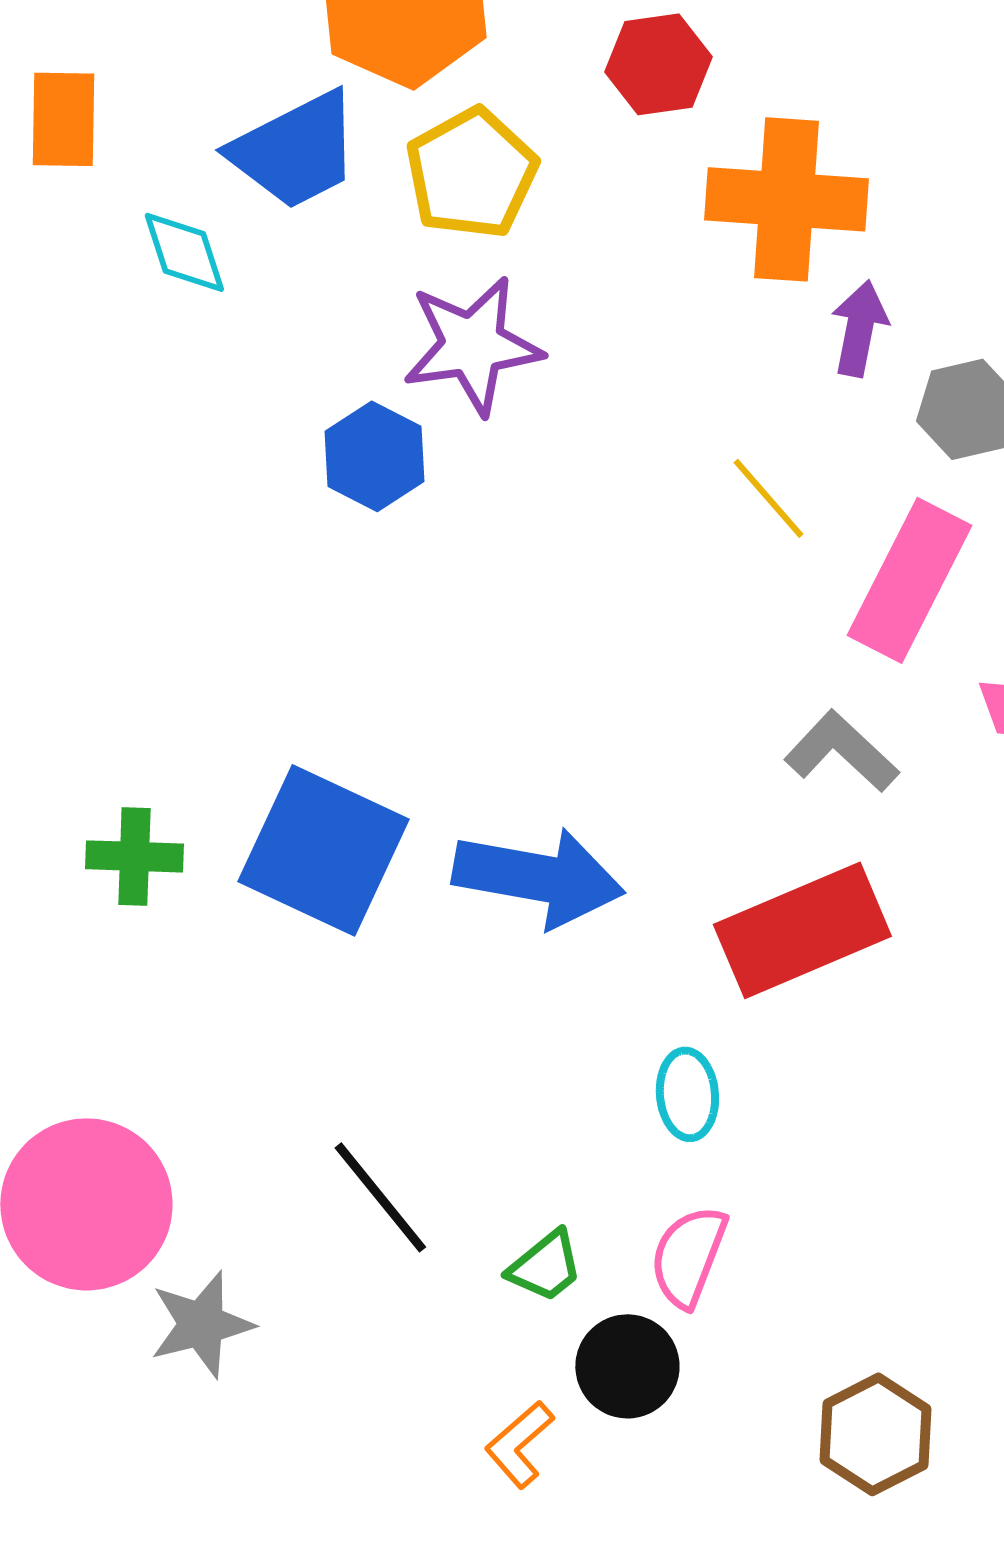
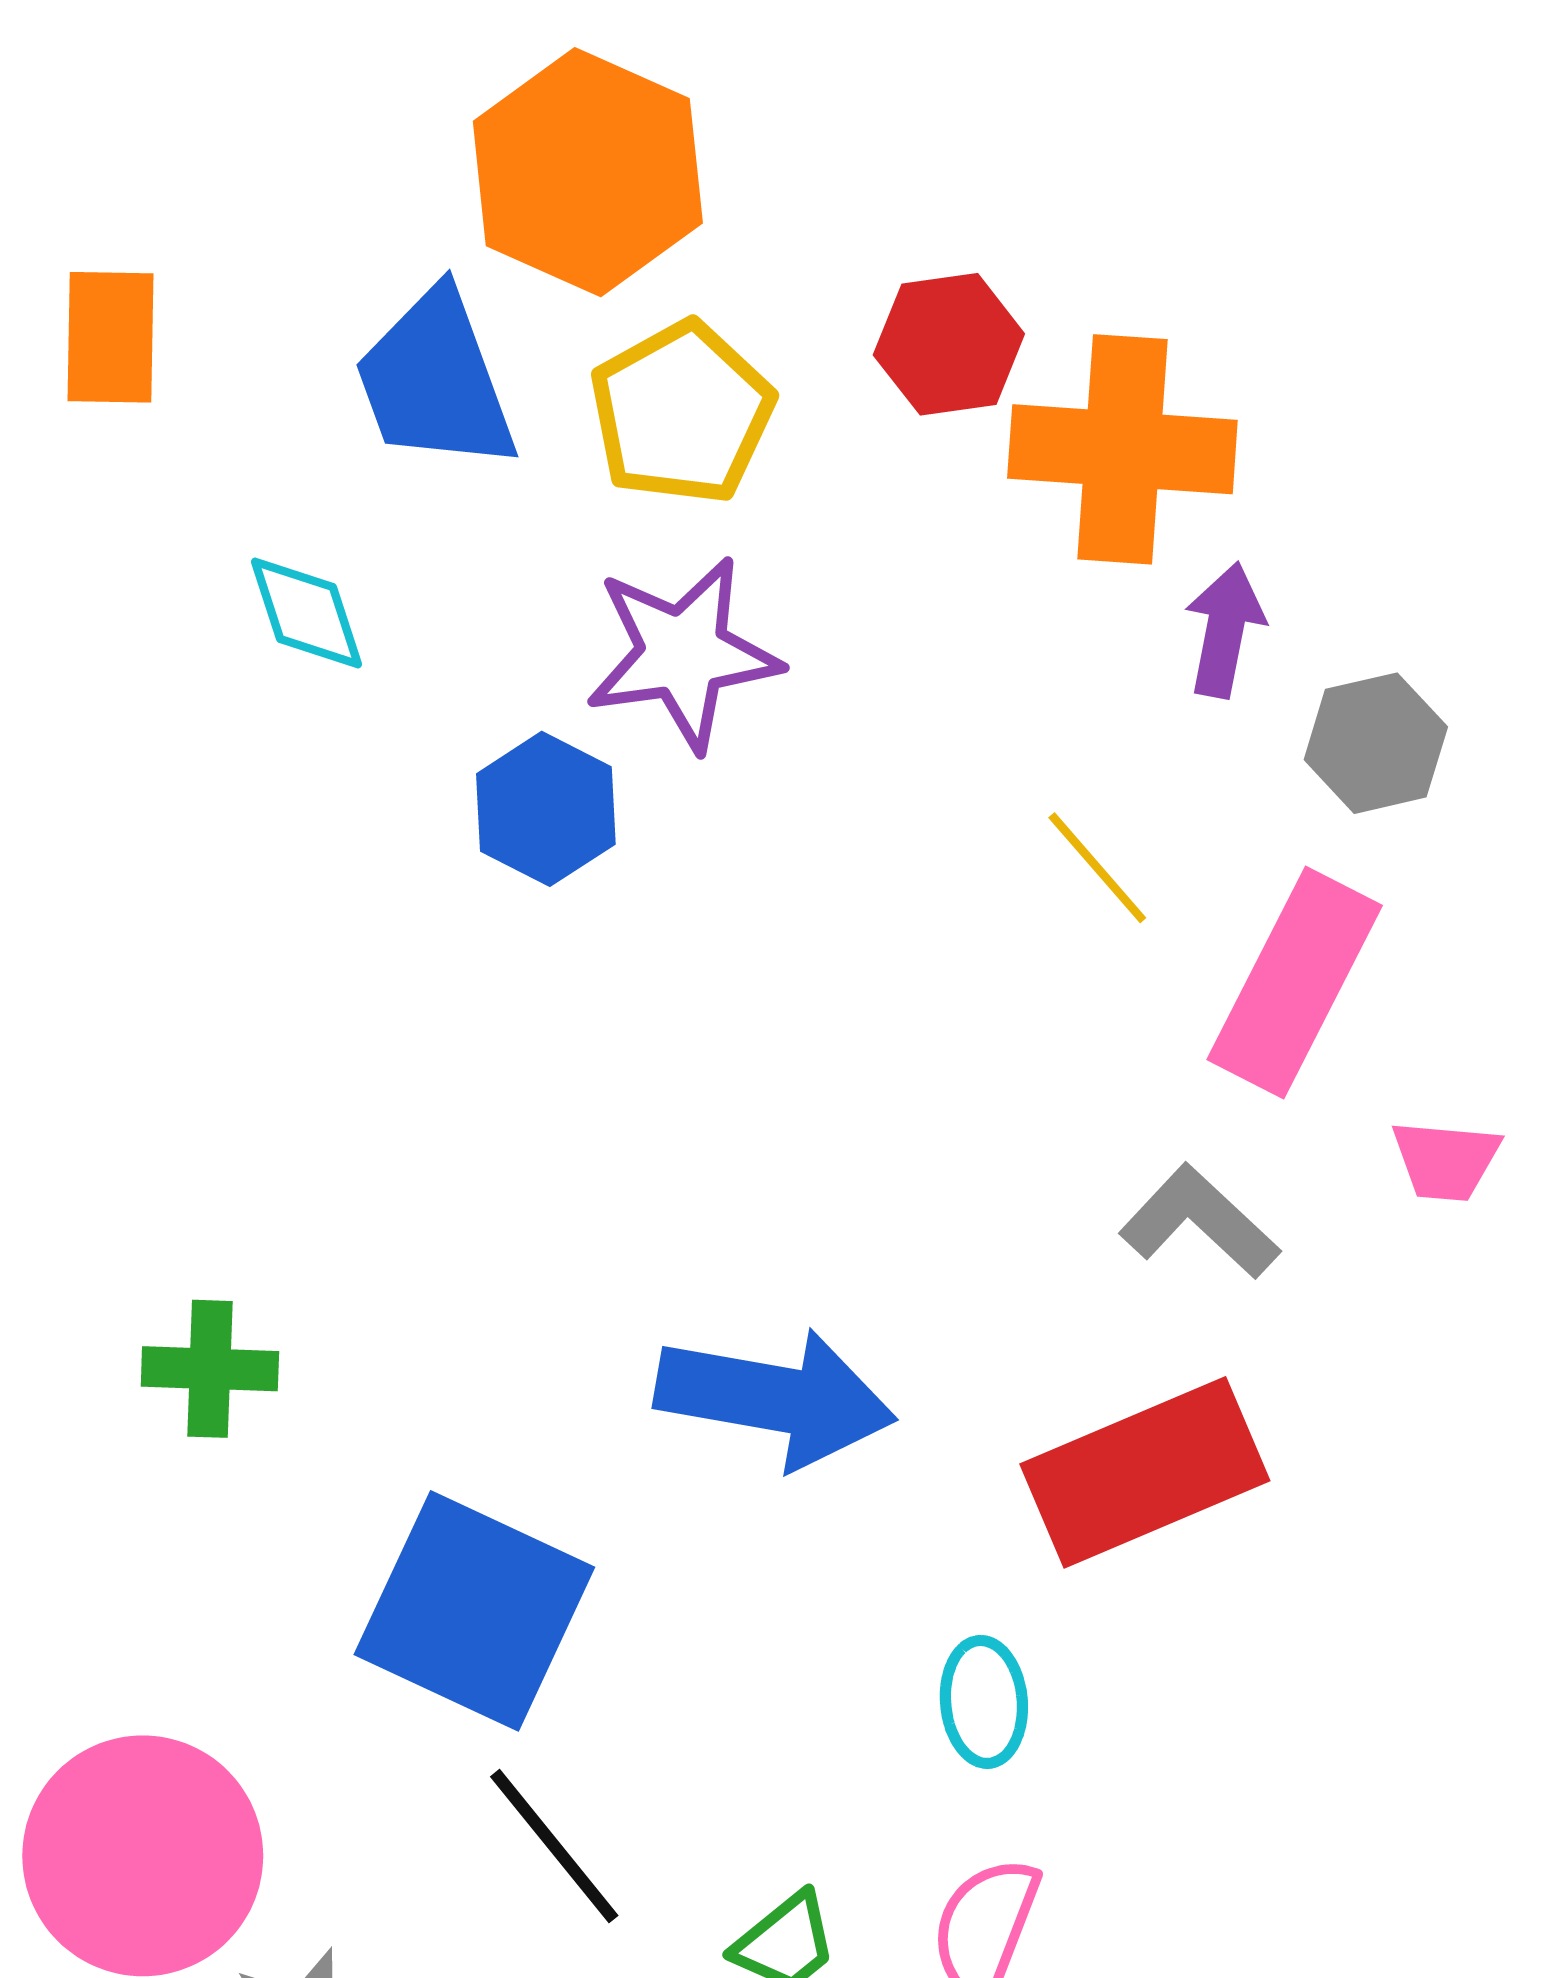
red hexagon: (658, 64) -> (949, 344), moved
blue trapezoid: (295, 150) -> (435, 381), turned 97
cyan diamond: (184, 252) -> (307, 613), moved
blue square: (323, 850) -> (474, 1611), moved

